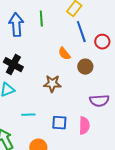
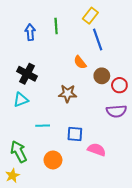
blue arrow: (16, 25) -> (30, 32), size x0.7
red circle: (102, 42) -> (119, 85), moved
pink semicircle: (84, 126) -> (97, 150), moved, turned -72

